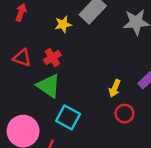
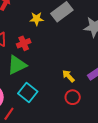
green triangle: (49, 86) -> (17, 65), turned 50
yellow arrow: (115, 88) -> (68, 76), turned 104

